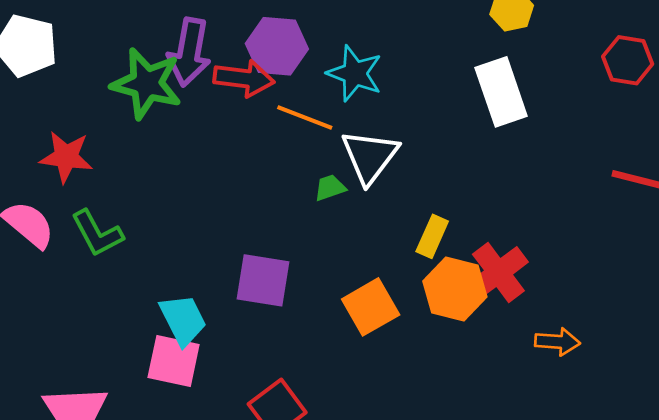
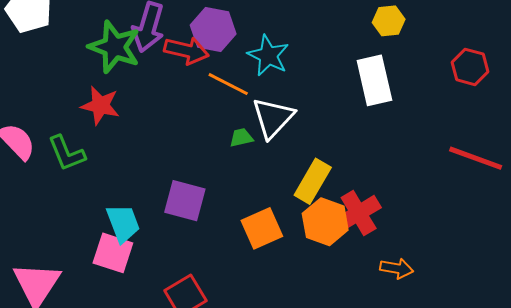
red star: (66, 157) -> (100, 105), moved
yellow rectangle: (432, 236) -> (313, 181), size x1.4

